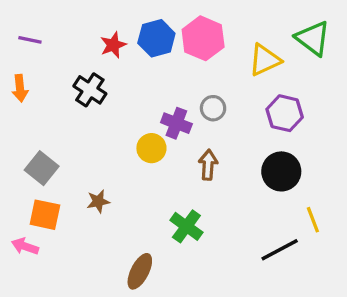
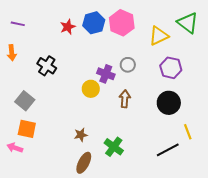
black cross: (90, 90) -> (47, 66), moved
brown star: (98, 201) -> (81, 135), moved
green cross: (186, 226) -> (114, 147), moved

